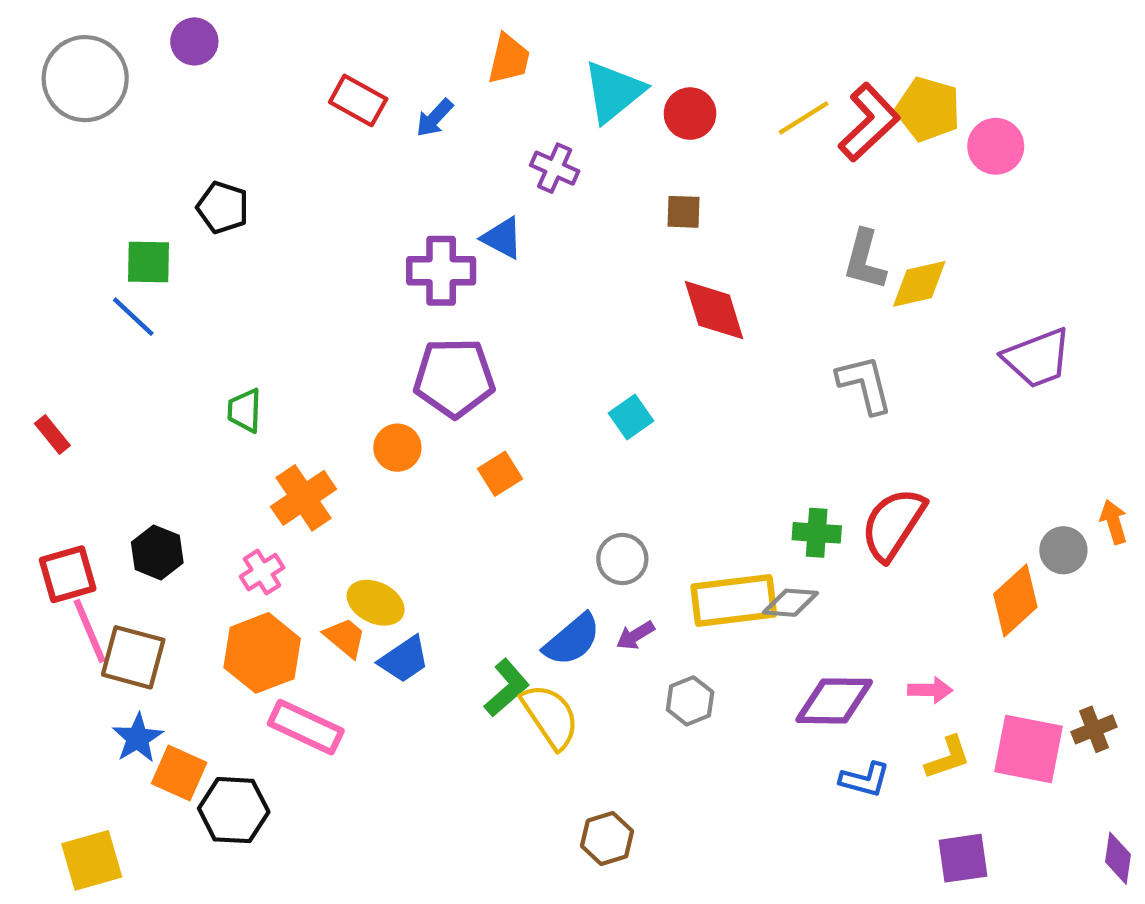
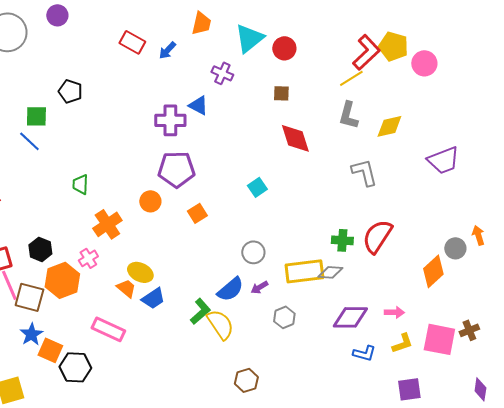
yellow line: (804, 118) -> (351, 78), moved
gray L-shape: (865, 260) -> (348, 115), moved
orange hexagon: (262, 653) -> (62, 280), moved

